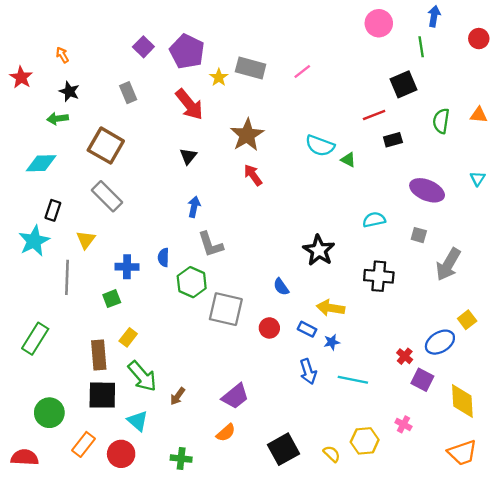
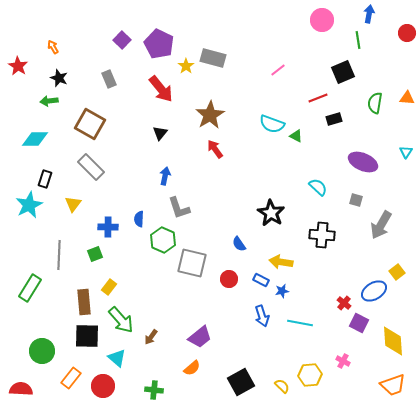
pink line: (302, 71) -> (278, 70), moved
cyan semicircle: (374, 220) -> (318, 187), turned 54
gray line: (67, 277) -> (59, 255), moved

